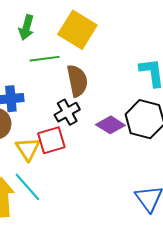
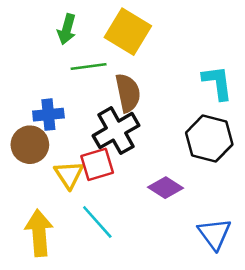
black cross: (67, 112) -> (116, 131), size x1.5
purple diamond: (110, 125) -> (165, 188), moved
cyan line: (27, 187) -> (97, 222), moved

